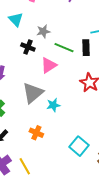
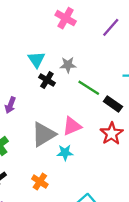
cyan triangle: (16, 19) -> (36, 60), moved
black rectangle: (86, 48) -> (113, 104), moved, turned -63
pink triangle: (49, 65) -> (72, 126), moved

